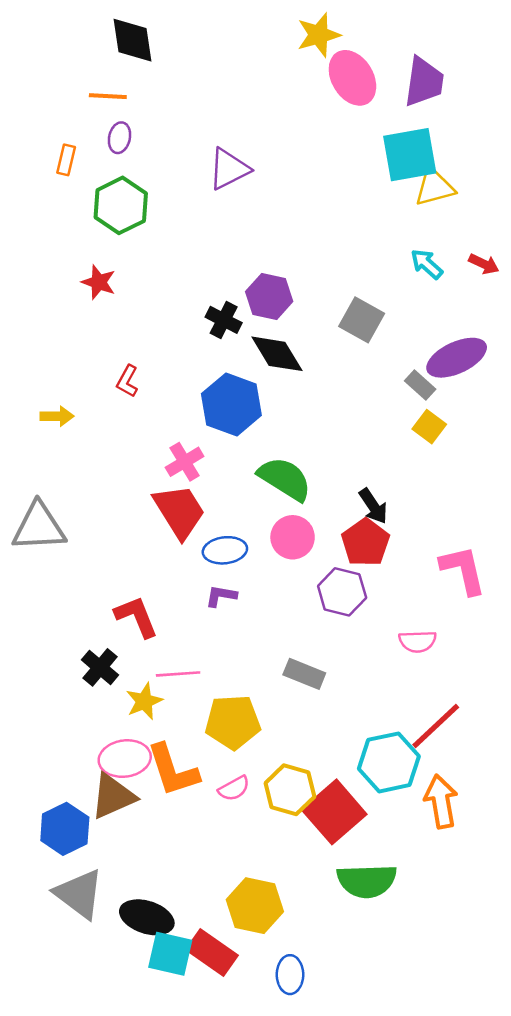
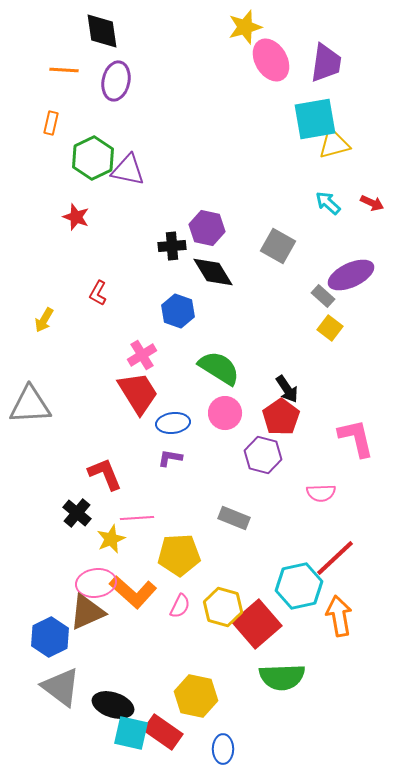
orange line: (108, 96) -> (64, 70), moved
purple ellipse: (119, 138) -> (116, 81), moved, size x1.6
purple triangle: (229, 169) -> (128, 170), moved, turned 39
black cross: (224, 320) -> (172, 246), turned -32
blue hexagon: (231, 405) -> (178, 311), size x0.7
yellow arrow: (57, 416) -> (44, 320), turned 120
orange L-shape: (173, 770) -> (133, 592), turned -30
pink semicircle: (234, 788) -> (180, 606), turned -35

